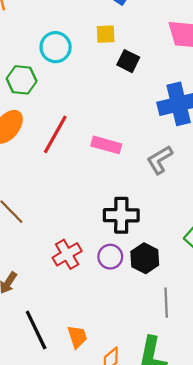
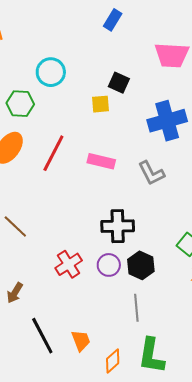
yellow square: (106, 34) -> (101, 104), moved
gray L-shape: (160, 160) -> (151, 173), turned -84
gray line: (166, 303) -> (136, 308), moved

